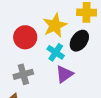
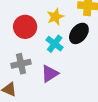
yellow star: (55, 25) -> (55, 17), size x0.7
purple triangle: (64, 74) -> (50, 74), moved

